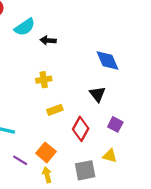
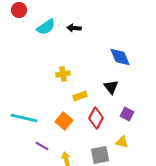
black arrow: (48, 40) -> (74, 28), moved
yellow rectangle: (55, 110) -> (80, 96), moved
orange square: (46, 152) -> (64, 121), moved

